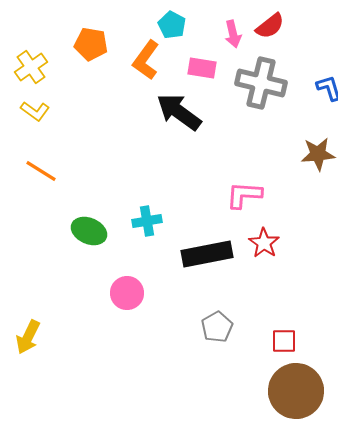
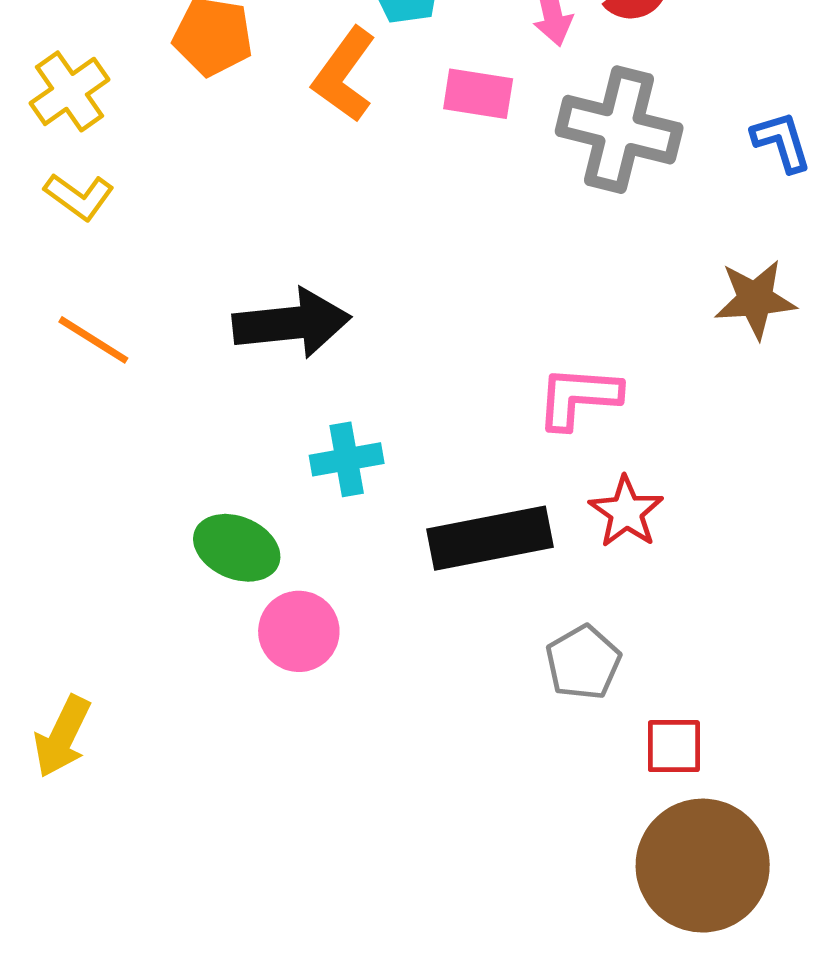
black arrow: (179, 112) -> (292, 323), moved, turned 138
green ellipse: (89, 231) -> (237, 548), moved
gray pentagon: (217, 327) -> (583, 662), moved

